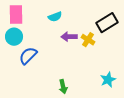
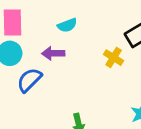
purple arrow: (69, 37) -> (53, 53), moved

